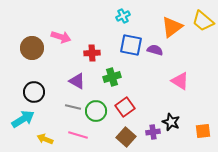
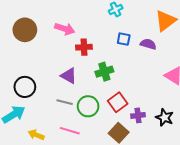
pink arrow: (61, 37) -> (65, 29), moved
blue square: (131, 45) -> (124, 39), size x0.6
brown circle: (32, 48) -> (25, 30), moved
purple cross: (153, 132) -> (138, 115), moved

